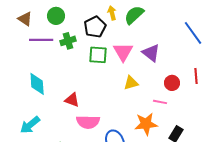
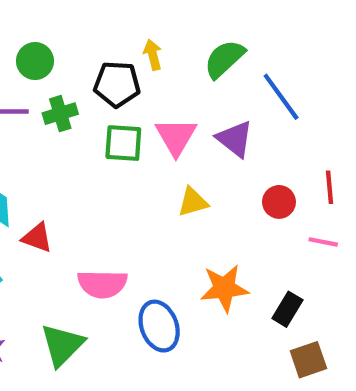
green semicircle: (134, 15) -> (224, 59), moved
black pentagon: (95, 27) -> (117, 84), turned 30
blue line: (193, 33) -> (281, 97), moved
red triangle: (72, 100) -> (37, 238), moved
pink line: (160, 102) -> (323, 242), moved

